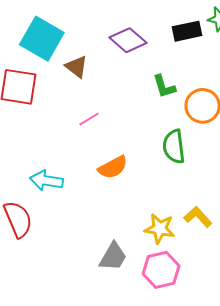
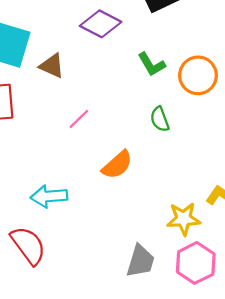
green semicircle: (174, 147) -> (160, 119), moved, size x0.7

